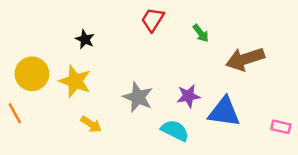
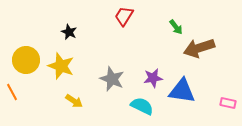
green arrow: (201, 33) -> (176, 27), moved

